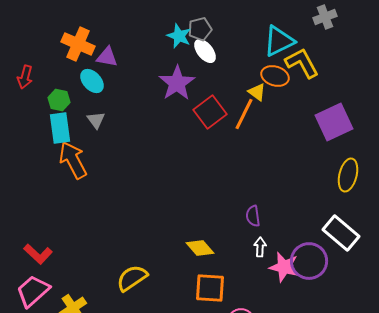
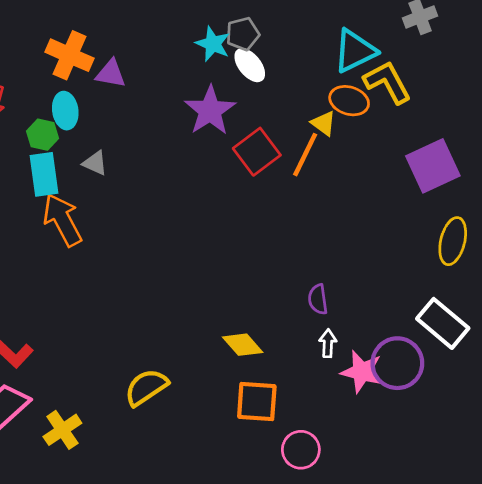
cyan ellipse: (92, 81) -> (65, 111), moved, turned 35
gray triangle: (96, 120) -> (95, 163), turned -30

